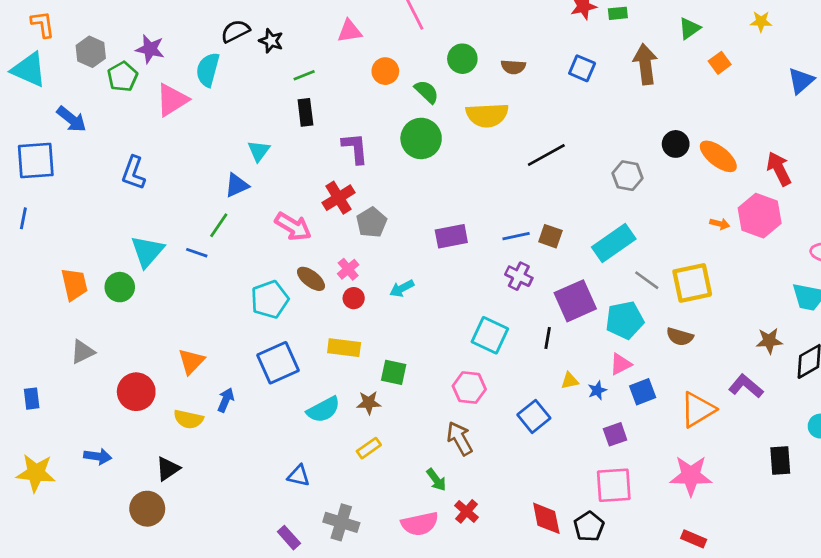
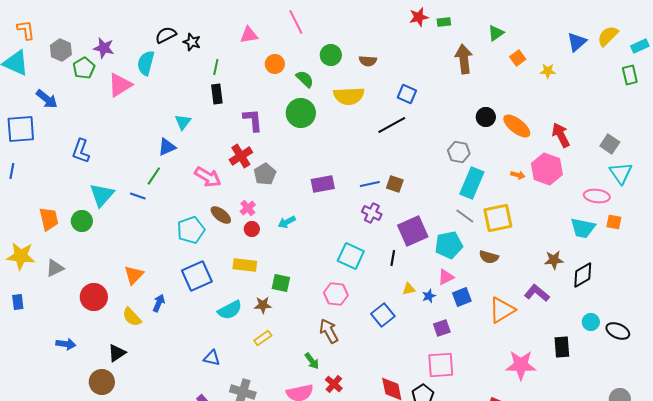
yellow star: (761, 22) -> (548, 71), moved
blue square: (582, 68) -> (407, 94), moved
green line: (304, 75) -> (216, 67), turned -56
blue triangle: (801, 81) -> (577, 42), moved
blue L-shape: (133, 173) -> (81, 151), moved
gray hexagon: (627, 176) -> (459, 152), moved
cyan rectangle: (614, 243) -> (472, 183), moved, turned -32
yellow semicircle: (189, 419) -> (132, 317), turned 35
yellow star: (36, 473) -> (21, 256), moved
pink star: (691, 476) -> (521, 365), moved

